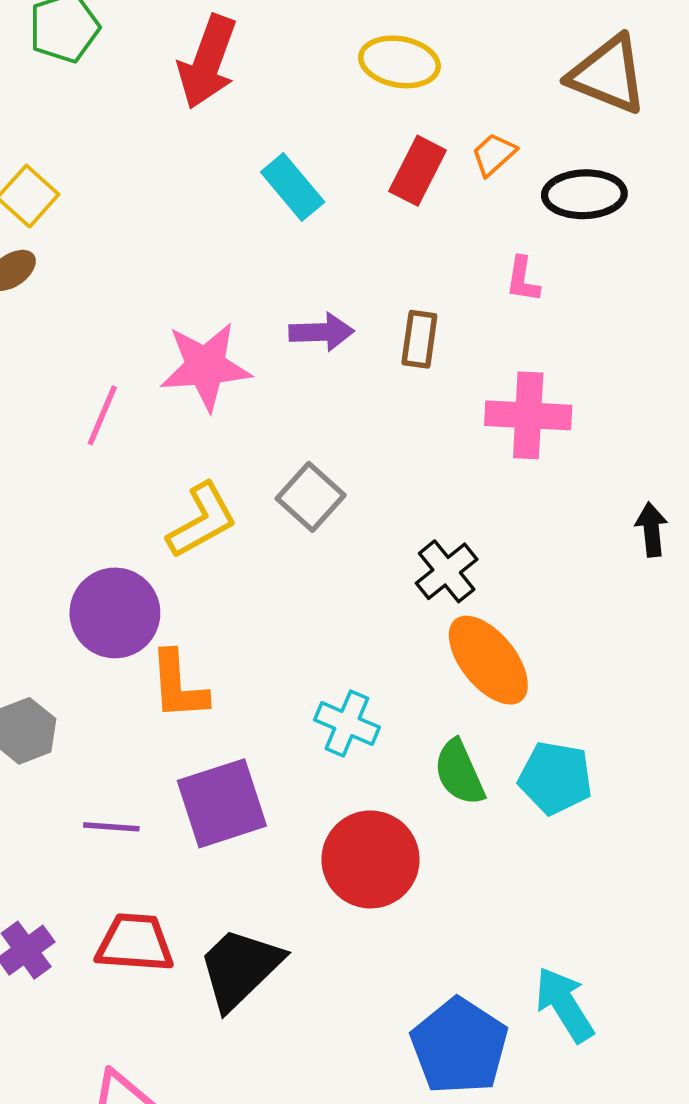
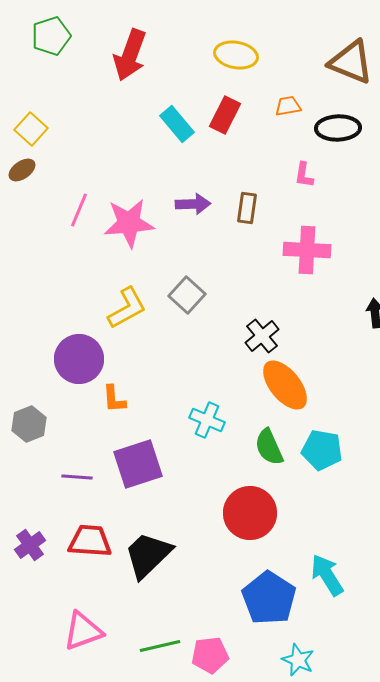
orange trapezoid: (494, 154) -> (288, 106), turned 32
red rectangle: (418, 171) -> (225, 115), moved
pink line: (102, 415) -> (79, 210), moved
orange L-shape: (178, 685) -> (114, 399), size x0.7
red circle: (370, 859) -> (250, 513), moved

